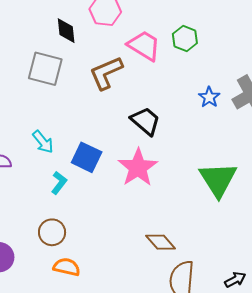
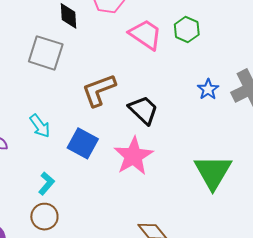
brown L-shape: (106, 73) -> (99, 90), moved
cyan L-shape: (59, 183) -> (46, 183), moved

